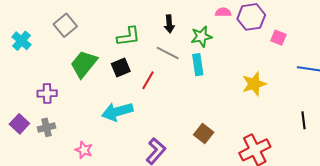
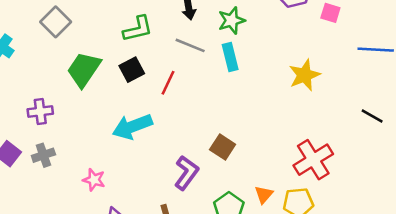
black line: (303, 120) -> (372, 116), turned -48
brown square: (204, 134) -> (223, 147), moved

